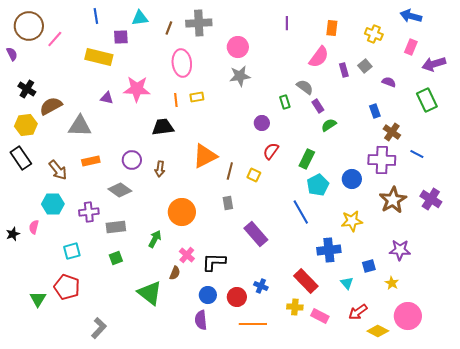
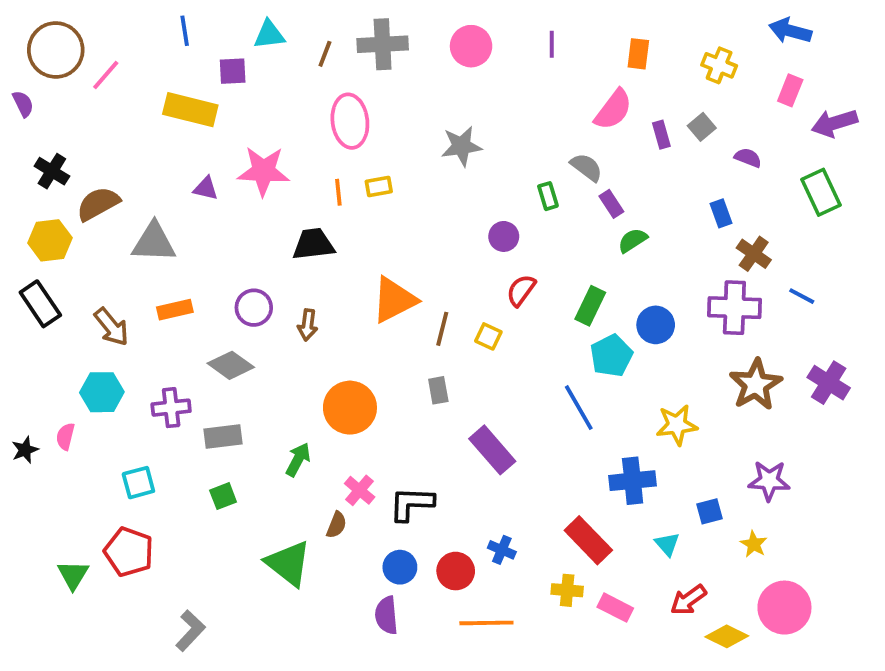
pink circle: (238, 47) -> (471, 46), moved
blue circle: (352, 179) -> (656, 325), moved

